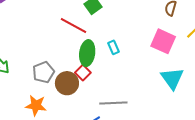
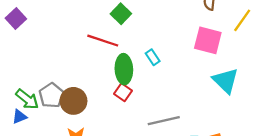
gray pentagon: (43, 72) -> (51, 95), moved
brown circle: (67, 83) -> (73, 101), moved

